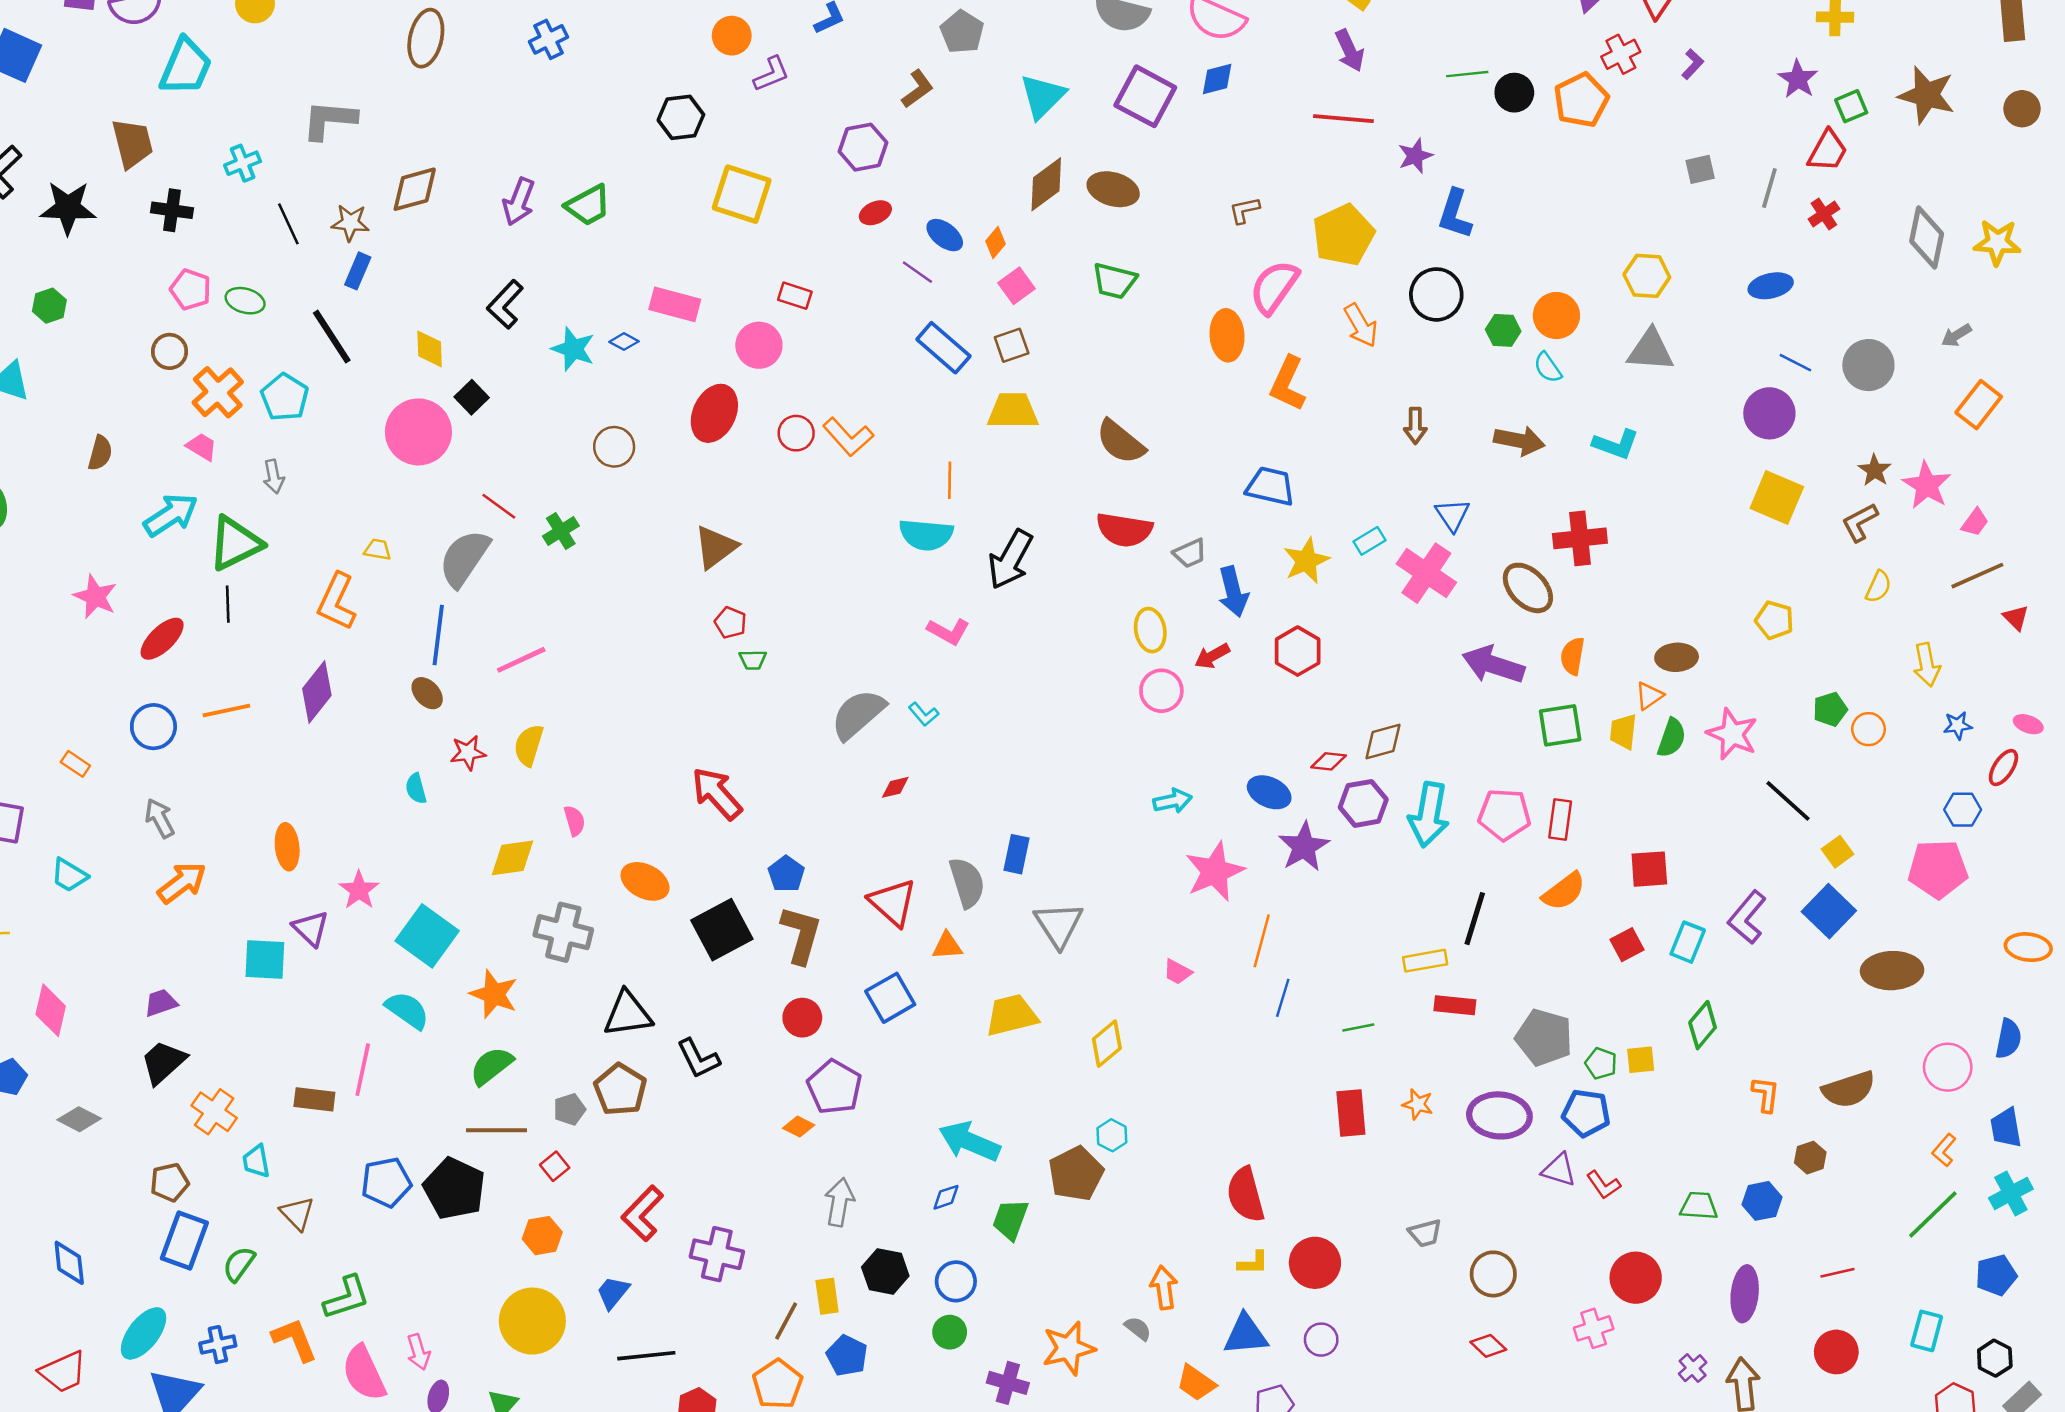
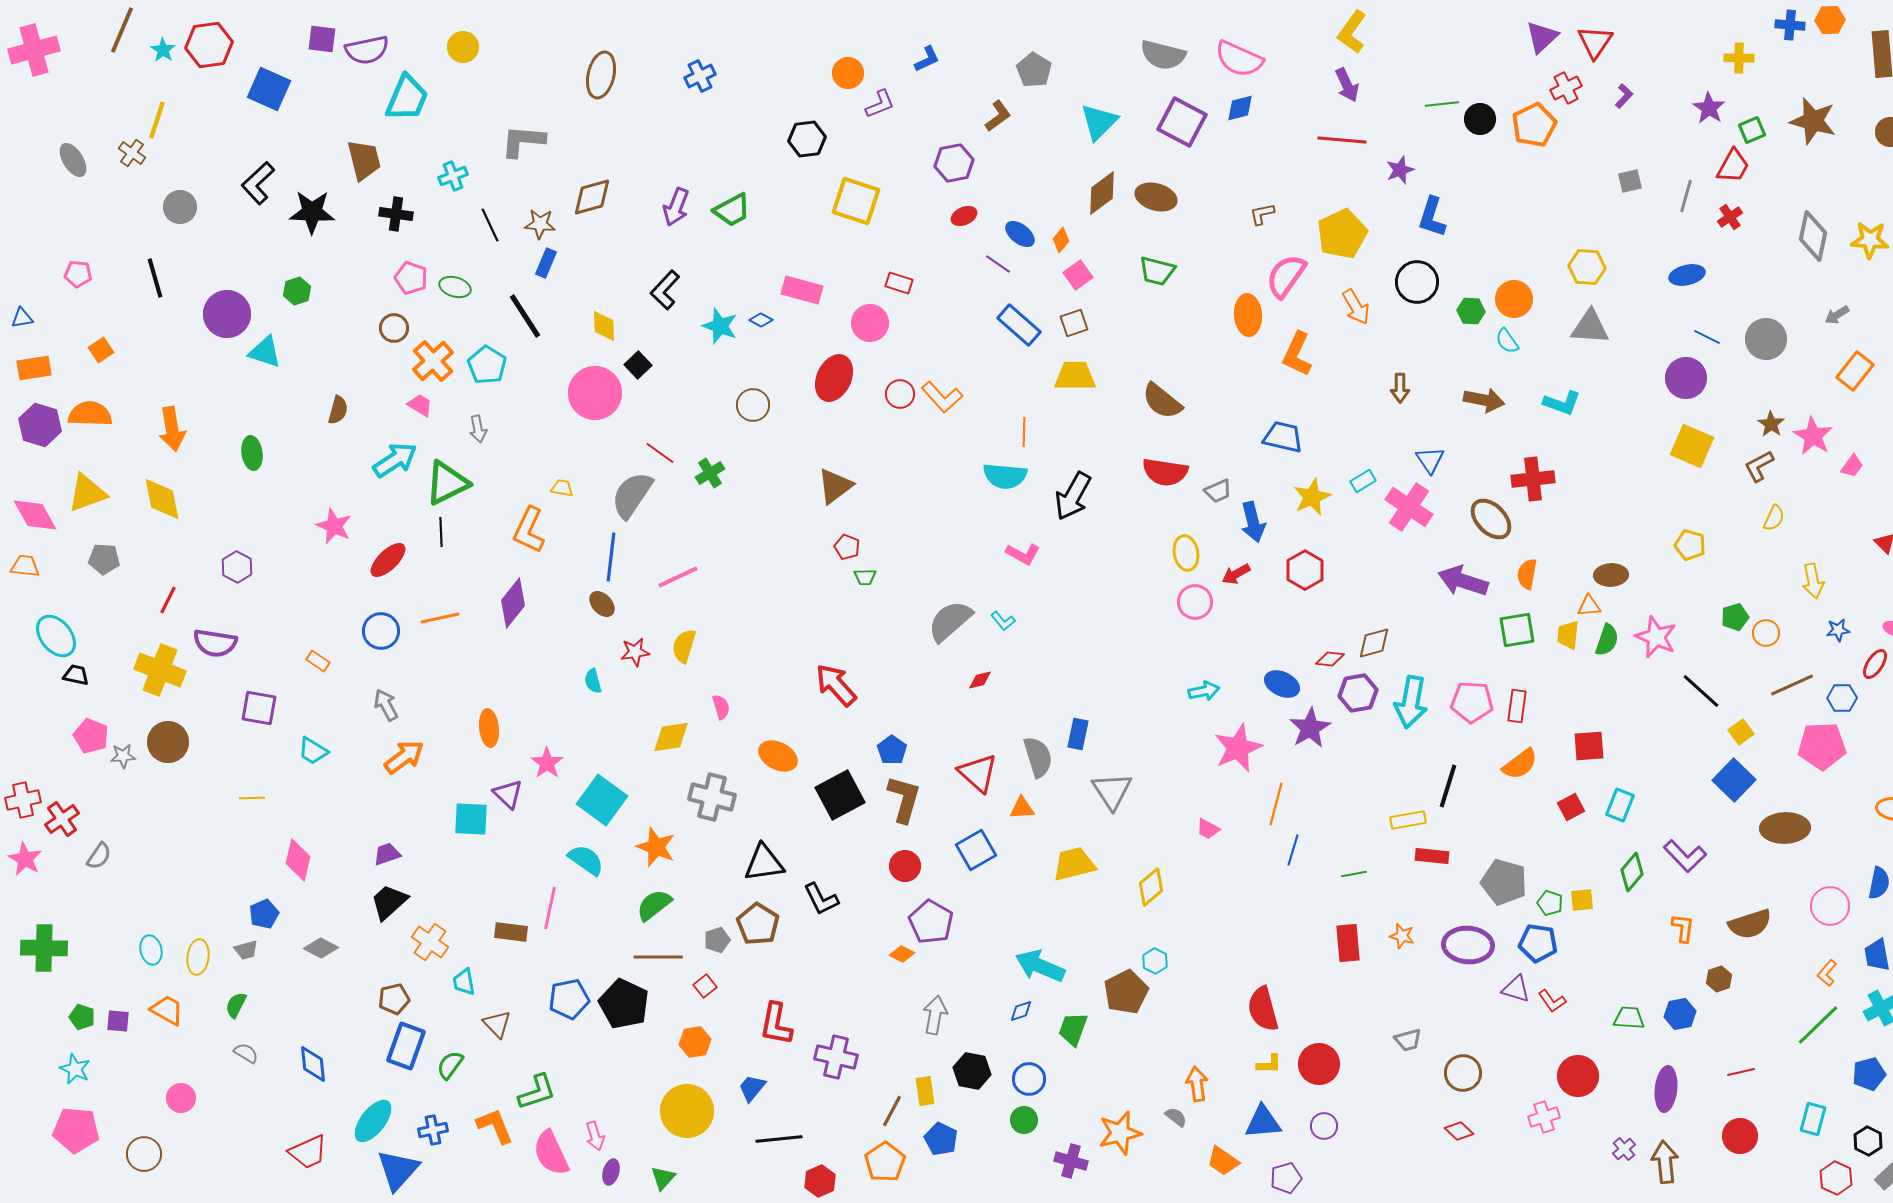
brown line: (1977, 576) -> (1792, 685), moved
orange triangle: (1649, 696) -> (1589, 606), turned 30
purple L-shape: (1747, 917) -> (1685, 856), moved, turned -84
red L-shape: (643, 1213) -> (776, 1024), turned -33

